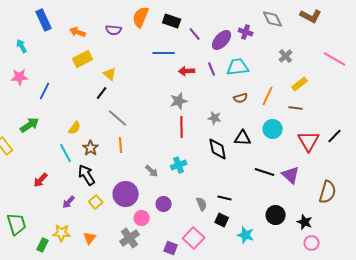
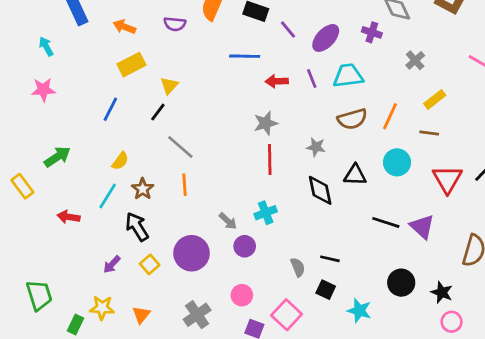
purple cross: (246, 32) -> (372, 32), moved
yellow triangle: (110, 74) -> (169, 85), turned 32
blue line: (45, 91) -> (110, 109), moved
brown semicircle: (241, 98) -> (352, 119), size x1.5
cyan line: (66, 153) -> (108, 196), turned 60
red arrow: (41, 180) -> (69, 217), moved, turned 56
purple circle: (164, 204) -> (245, 246), moved
pink circle: (142, 218) -> (242, 295), moved

